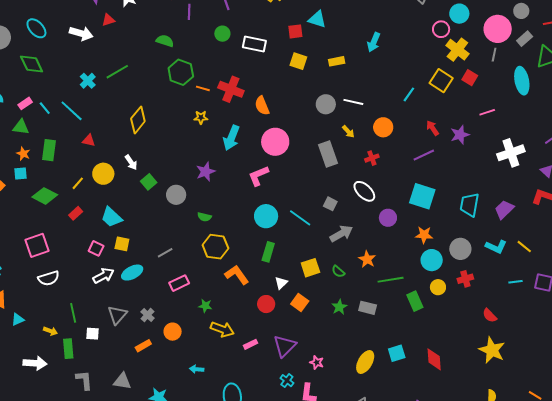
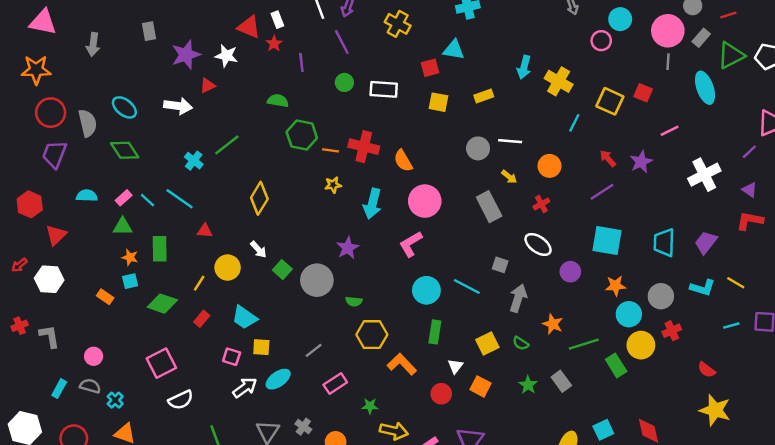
yellow cross: (457, 50) -> (559, 81), moved
gray circle: (176, 195) -> (317, 280), size x1.4
gray arrow: (341, 234) -> (518, 298), turned -35
yellow circle: (438, 287) -> (641, 345), size x1.5
gray rectangle: (368, 308) -> (561, 381), turned 48

